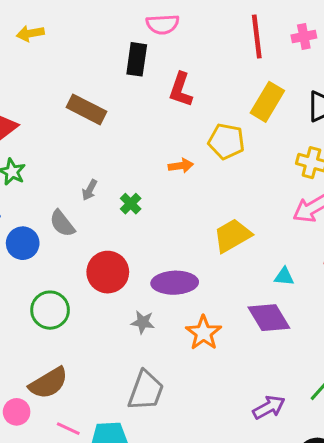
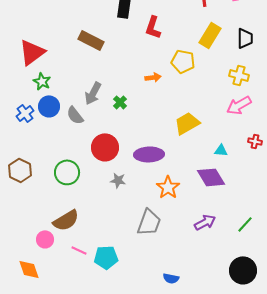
gray arrow: (90, 190) -> (93, 93), size x1.6
blue circle: (23, 243) -> (49, 106), moved
gray star: (143, 322) -> (118, 180), moved
gray trapezoid: (146, 391) -> (149, 222), moved
purple arrow: (269, 407) -> (205, 222), moved

